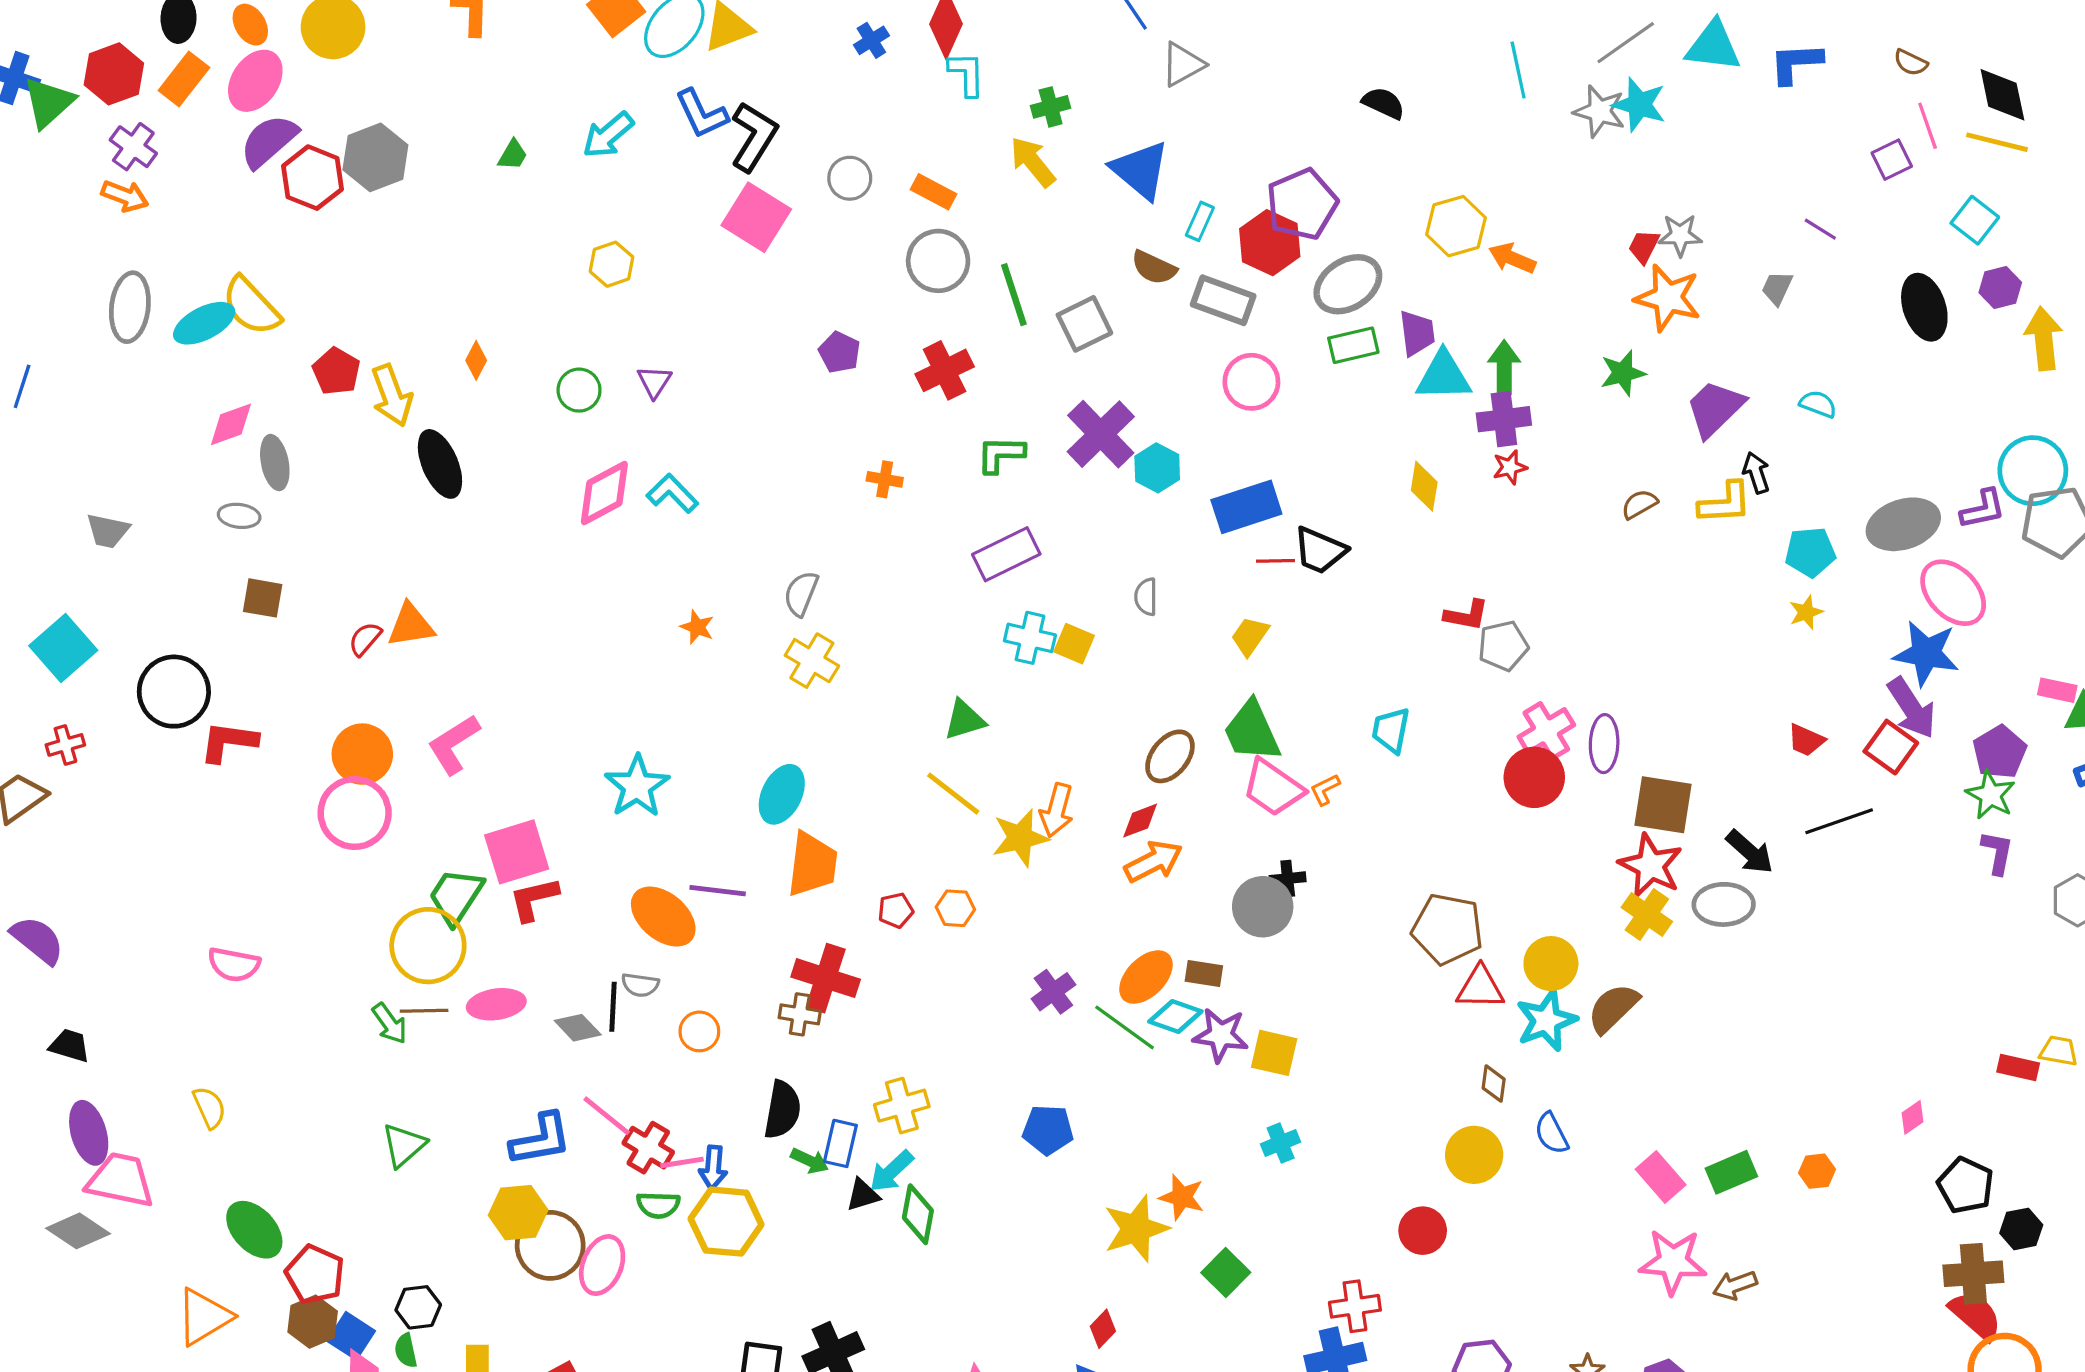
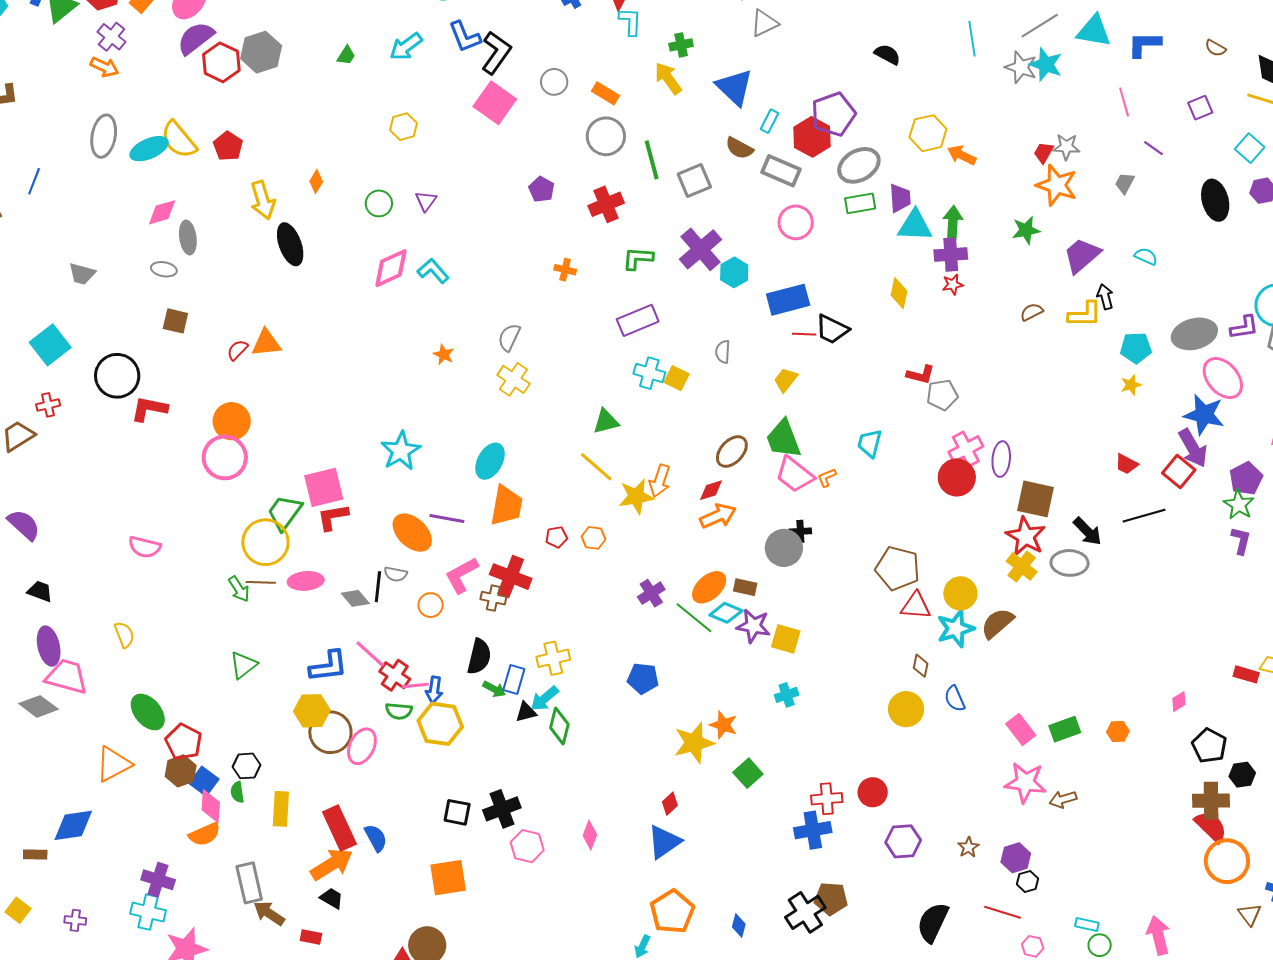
pink line: (1928, 126) -> (1124, 102), moved
red pentagon: (336, 371) -> (228, 146), moved
pink L-shape: (454, 744) -> (462, 575), moved
red circle: (1423, 1231) -> (873, 792), moved

